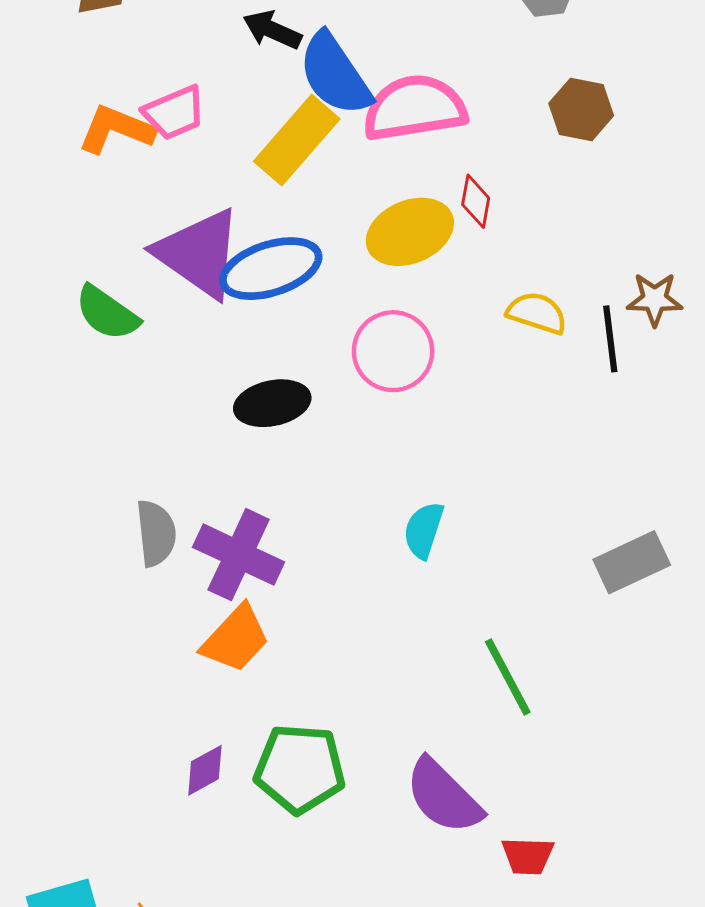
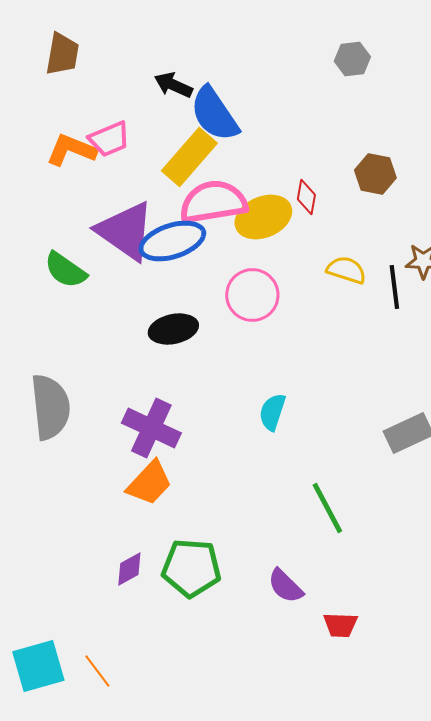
pink semicircle: (414, 108) -> (213, 202), moved
brown hexagon: (581, 110) -> (375, 174), moved
gray semicircle: (156, 533) -> (50, 407), moved, size x1.5
purple semicircle: (444, 796) -> (285, 586), size x0.7

